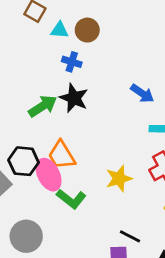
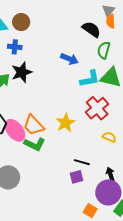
black star: (74, 98) -> (22, 72), turned -30
orange trapezoid: (62, 155) -> (34, 125), moved

